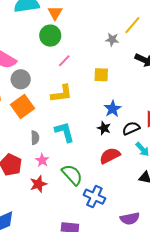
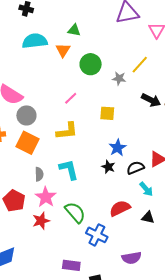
green circle: (50, 36) -> (91, 64), moved
orange square: (22, 107) -> (28, 143), turned -30
red semicircle: (110, 156) -> (120, 208), moved
pink star: (42, 160) -> (46, 197), size x1.5

